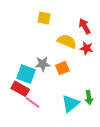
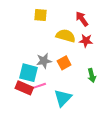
green arrow: (89, 98) -> (92, 75), moved
pink line: (32, 103) -> (38, 86), moved, turned -49
cyan triangle: (70, 104) -> (63, 98), moved

